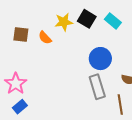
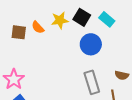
orange semicircle: (45, 38) -> (38, 27), moved
blue circle: (100, 59) -> (91, 44), moved

